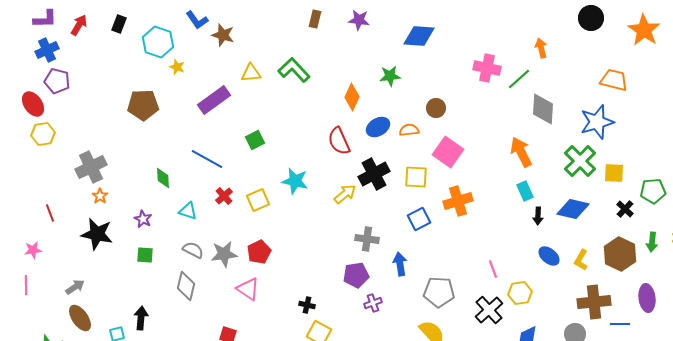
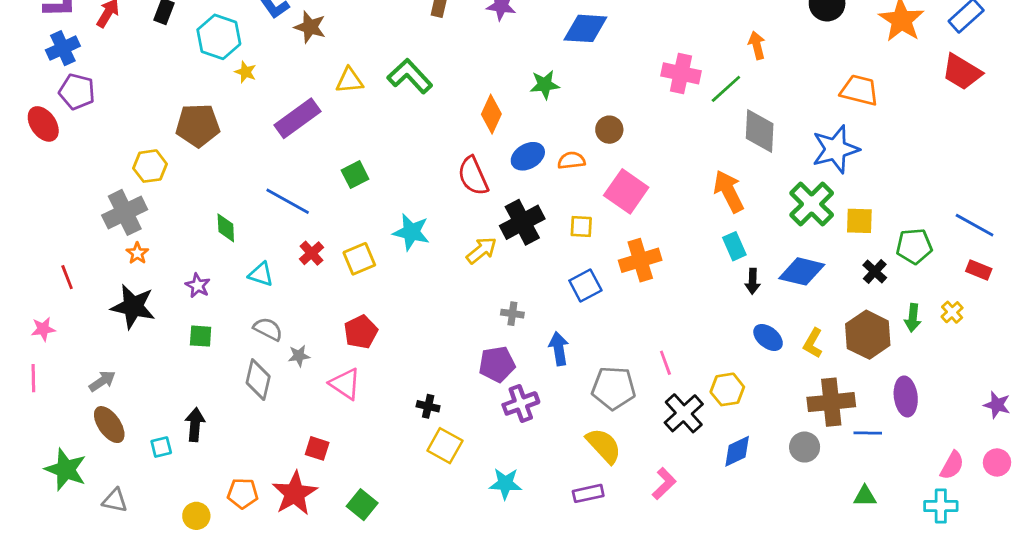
yellow hexagon: (43, 134) -> (150, 166), moved
yellow square: (416, 177) -> (581, 226), size x0.7
gray cross: (367, 239) -> (512, 314), size x0.7
gray star: (224, 254) -> (299, 356), moved, size x0.6
pink line: (493, 269) -> (665, 363), moved
purple cross: (373, 303) -> (521, 403), size x1.4

